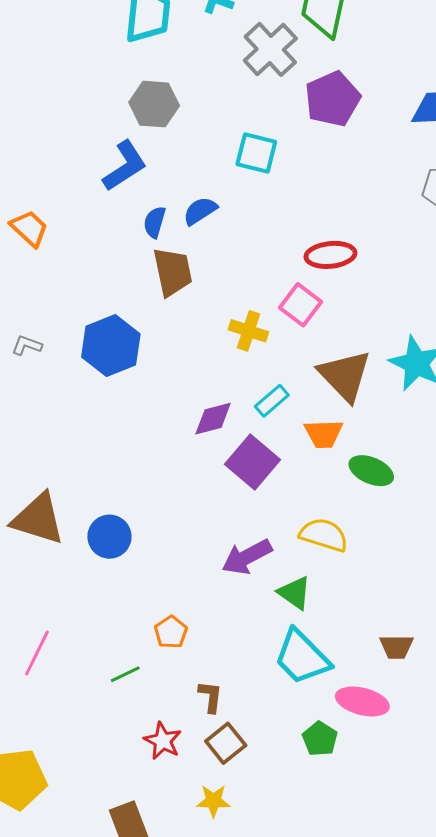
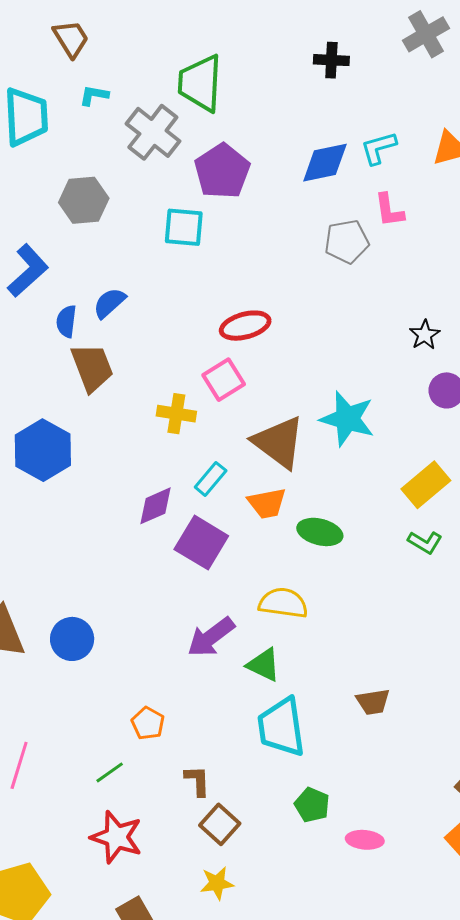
gray hexagon: (154, 104) -> (84, 200), moved
cyan square: (256, 153) -> (184, 227), moved
pink square: (301, 305) -> (224, 380), turned 30
cyan trapezoid: (302, 657) -> (281, 727), turned 46
pink ellipse: (362, 701) -> (365, 840), moved, size x0.7
red star: (163, 741) -> (117, 837), moved, size x1.4

